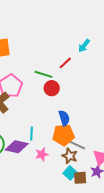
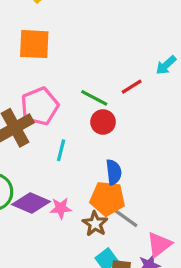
cyan line: (31, 134) -> (61, 150), moved
pink star: (42, 154) -> (61, 208), moved
brown star: (70, 156) -> (95, 224), moved

